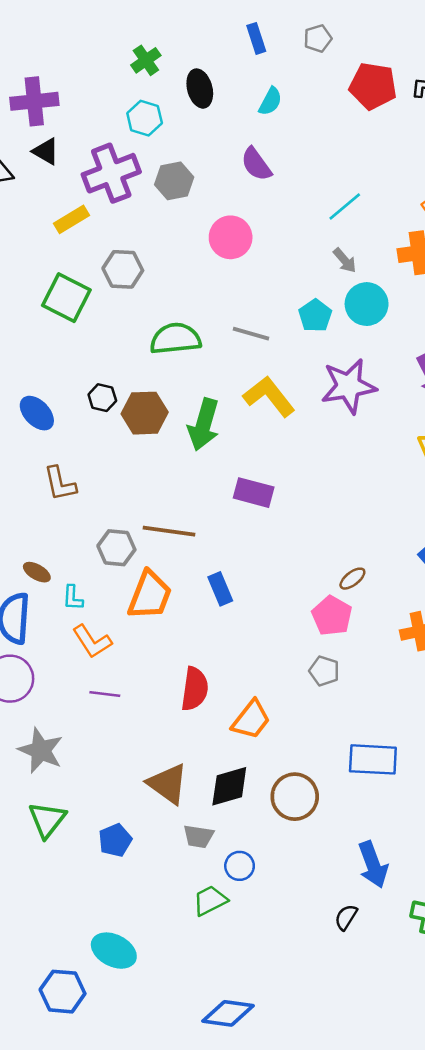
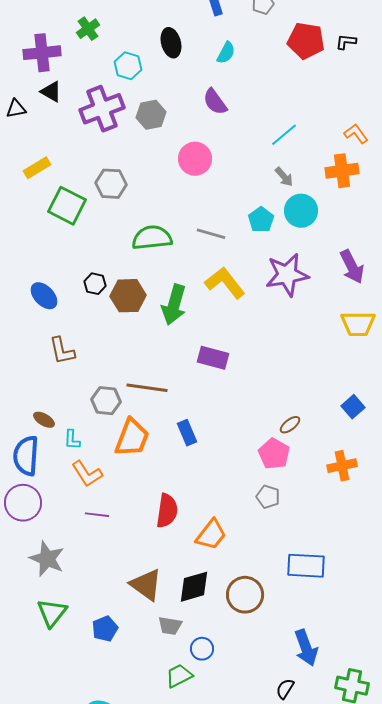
green cross: (146, 60) -> (88, 29), moved
yellow rectangle: (71, 219) -> (37, 168), moved

